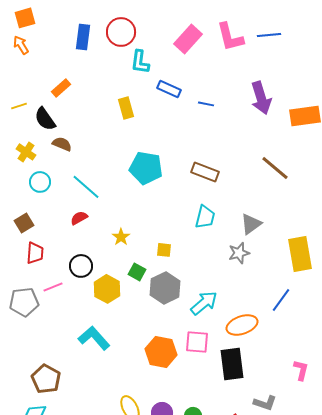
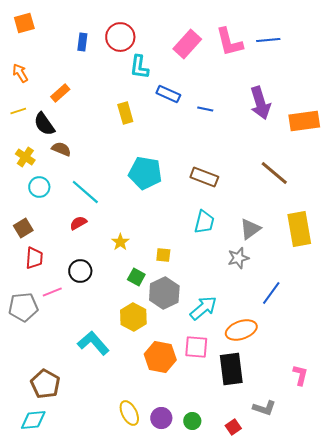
blue rectangle: (83, 37) -> (82, 42), size x0.7
orange arrow: (21, 45) -> (20, 73), moved
yellow rectangle: (300, 254) -> (299, 229), moved
yellow hexagon: (107, 289) -> (133, 317), moved
blue line: (281, 300) -> (271, 293), moved

